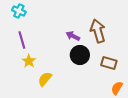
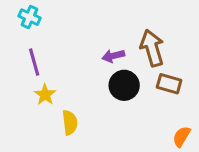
purple arrow: (73, 36) -> (113, 56), turned -40
brown rectangle: (109, 63) -> (169, 84), moved
yellow semicircle: (45, 79) -> (70, 123), turned 133

